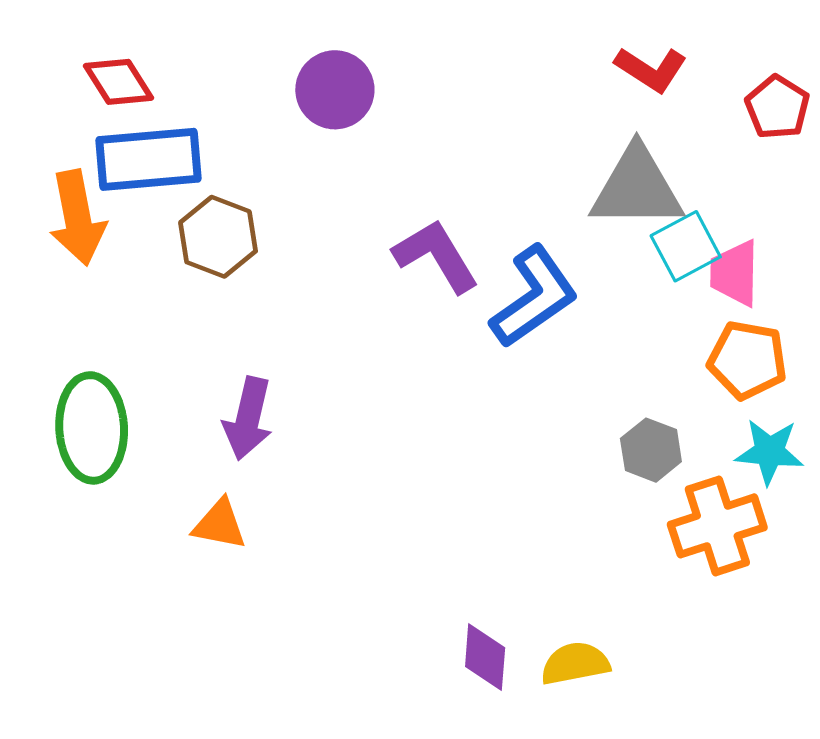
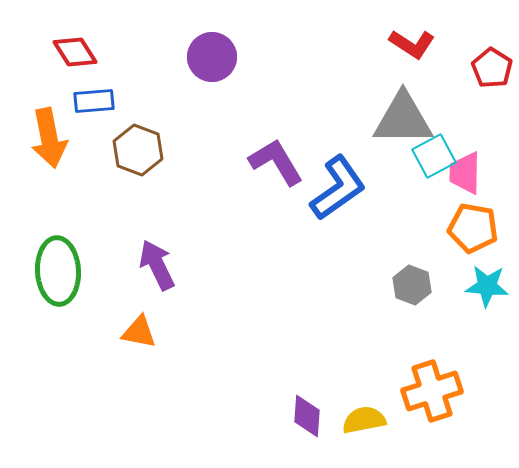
blue rectangle: (148, 159) -> (94, 101), size x0.6
purple arrow: (248, 418) -> (157, 265), turned 141
orange cross: (717, 526) -> (432, 391), moved

